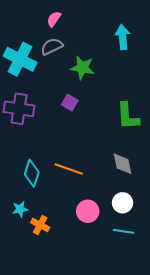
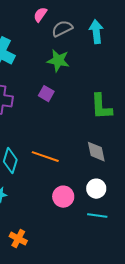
pink semicircle: (54, 19) -> (40, 15), moved
gray semicircle: (52, 46) -> (62, 29), moved
orange cross: (40, 225) -> (18, 239), moved

